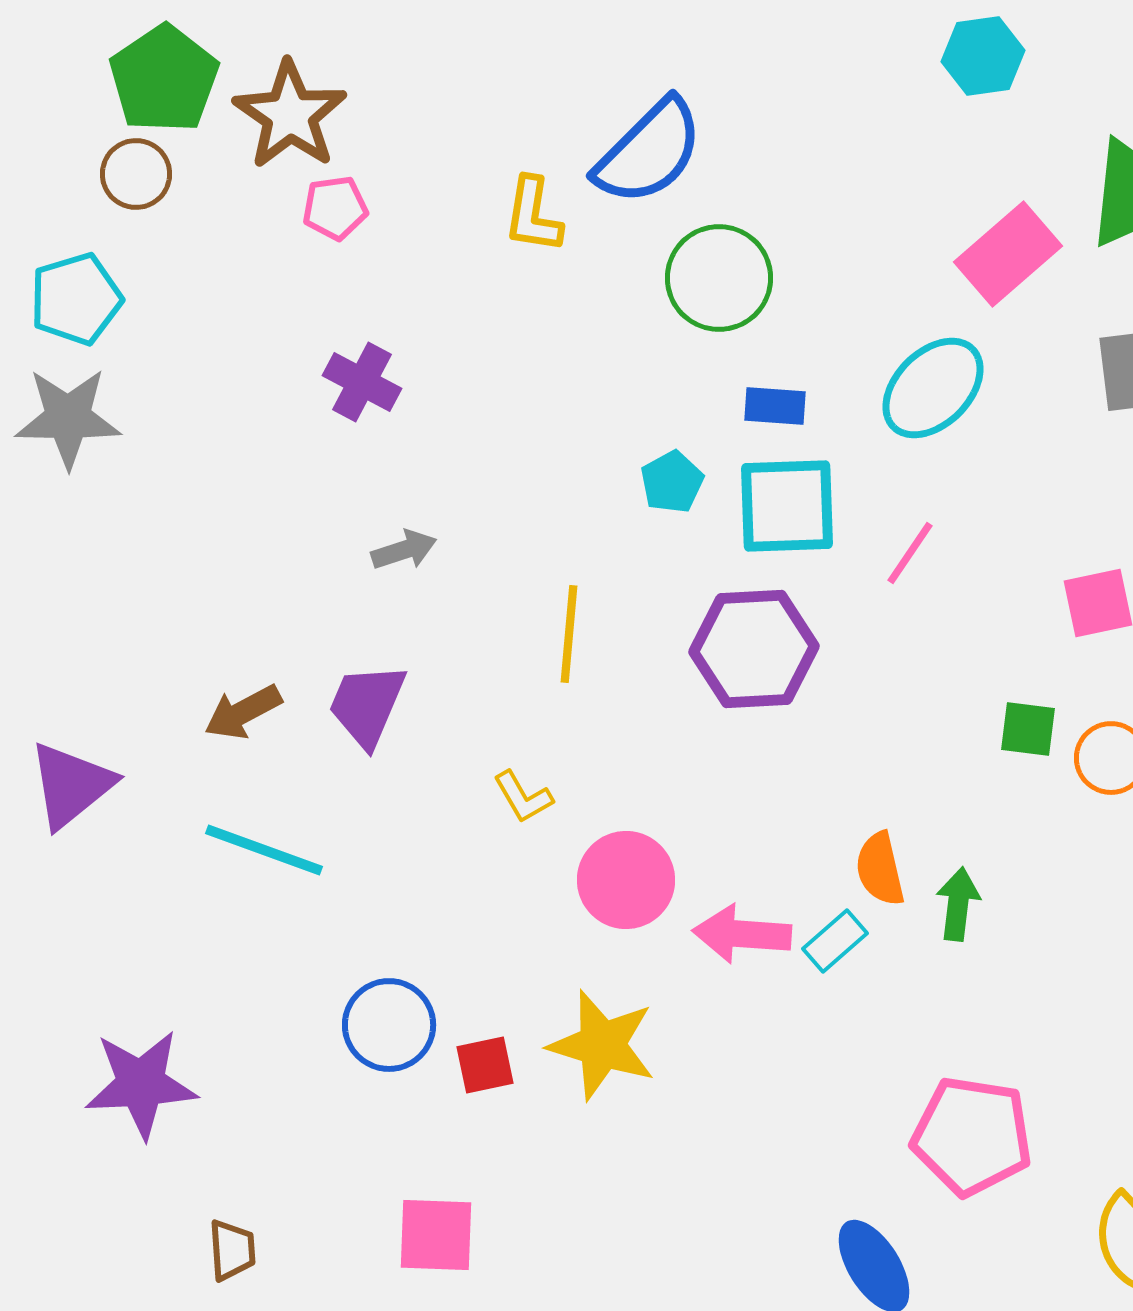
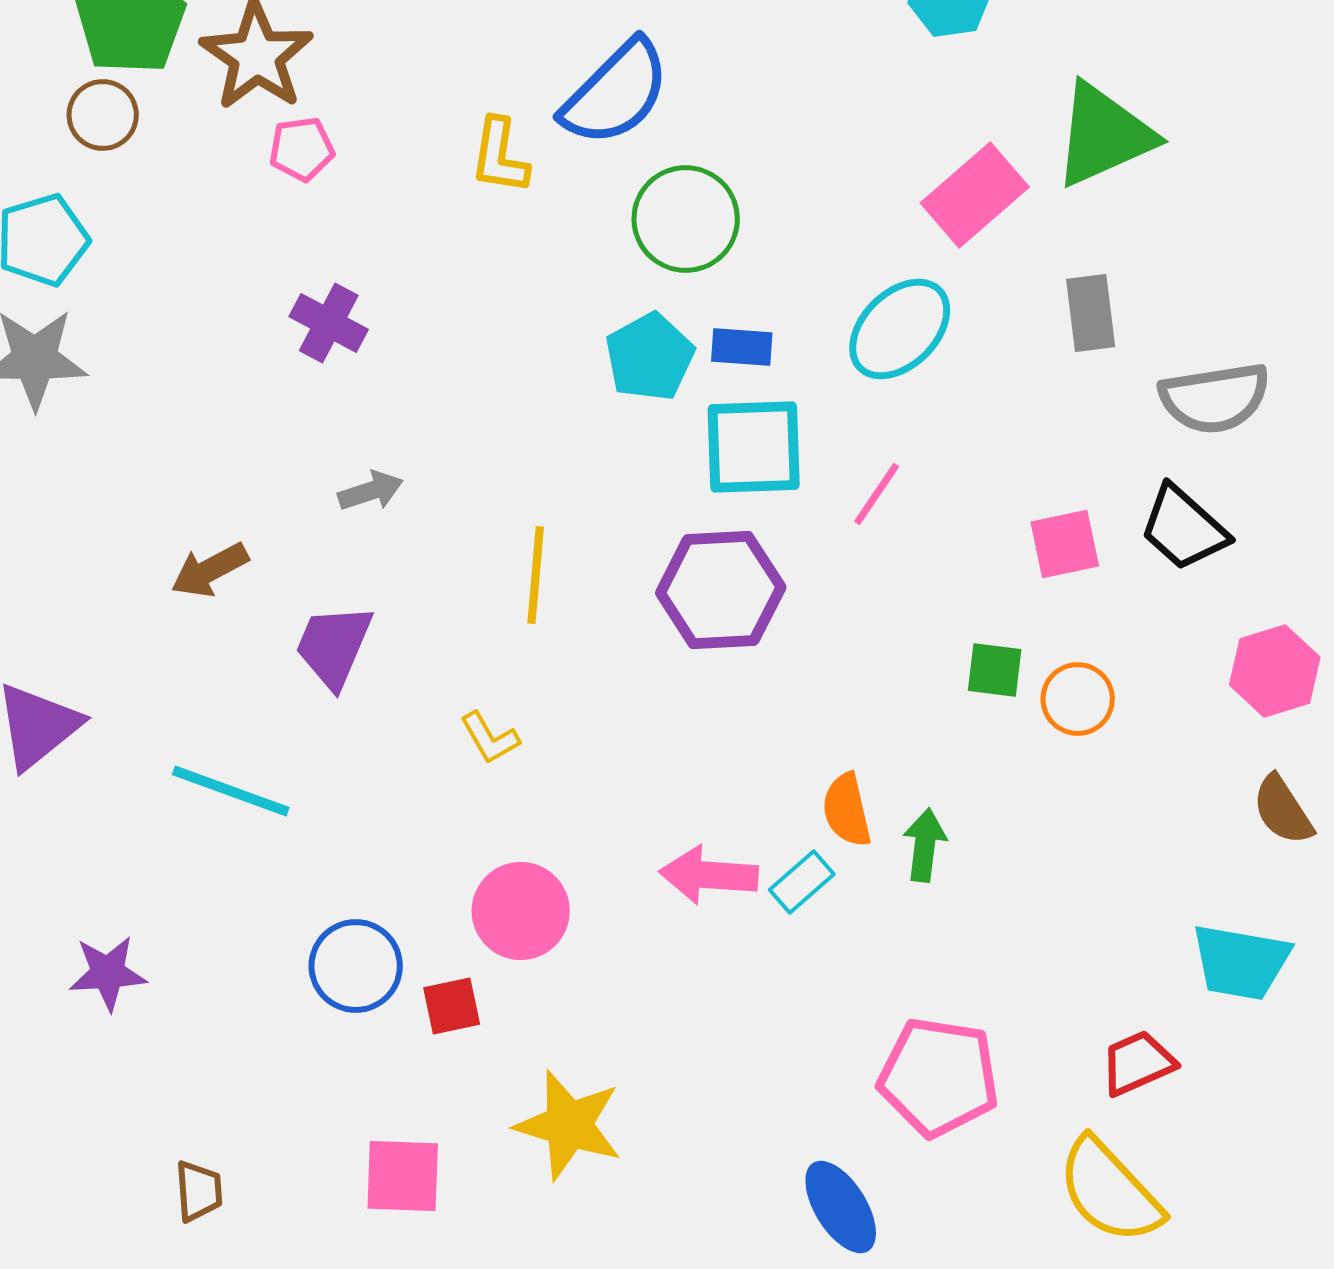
cyan pentagon: (672, 482) -> (650, 357), moved, size x1.4
brown arrow: (243, 712) -> (210, 570), moved
pink circle: (626, 880) -> (521, 911), moved
yellow star: (602, 1045) -> (569, 1125), moved
purple star: (141, 1084) -> (108, 973), moved, size x0.7

